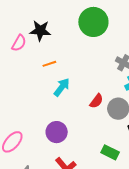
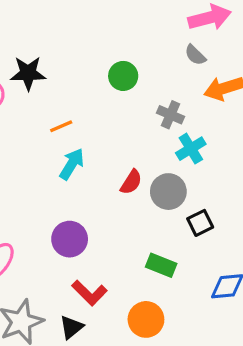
green circle: (93, 22) -> (123, 76), moved, size x0.6
orange line: (49, 64) -> (61, 126), moved

